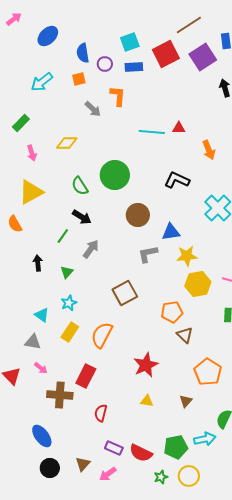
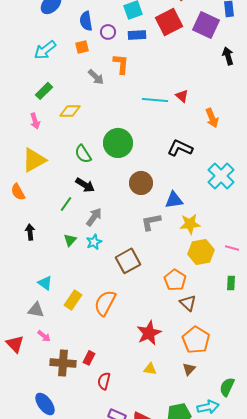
purple square: (203, 57) -> (206, 25), turned -32
green rectangle: (21, 123) -> (44, 91), moved
red triangle: (179, 128) -> (182, 96), turned 40
black arrow: (38, 263) -> (30, 232), moved
cyan star: (69, 303) -> (94, 242), moved
orange pentagon: (172, 312) -> (175, 280), turned -30
orange pentagon: (208, 372) -> (196, 340), moved
red rectangle: (86, 376) -> (89, 358), moved, size x0.6

